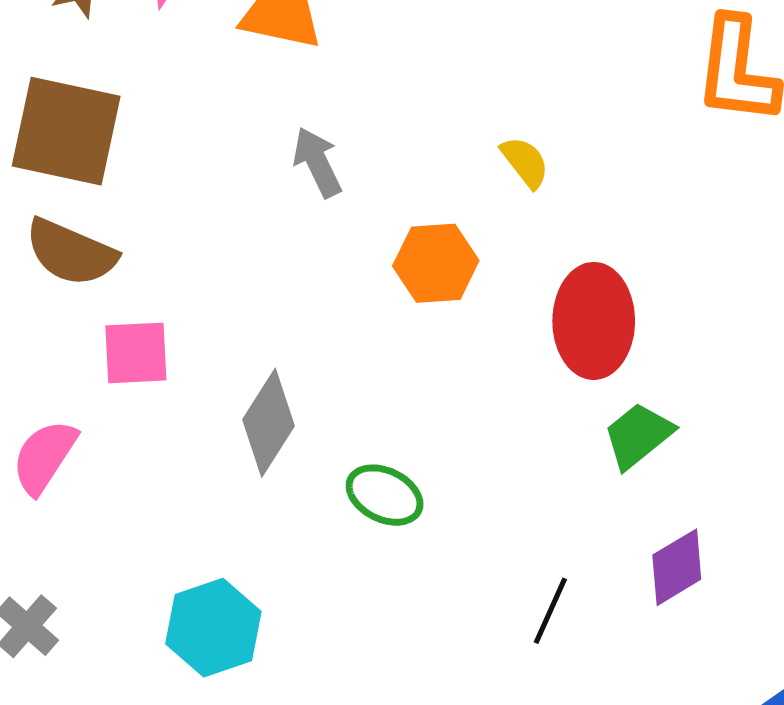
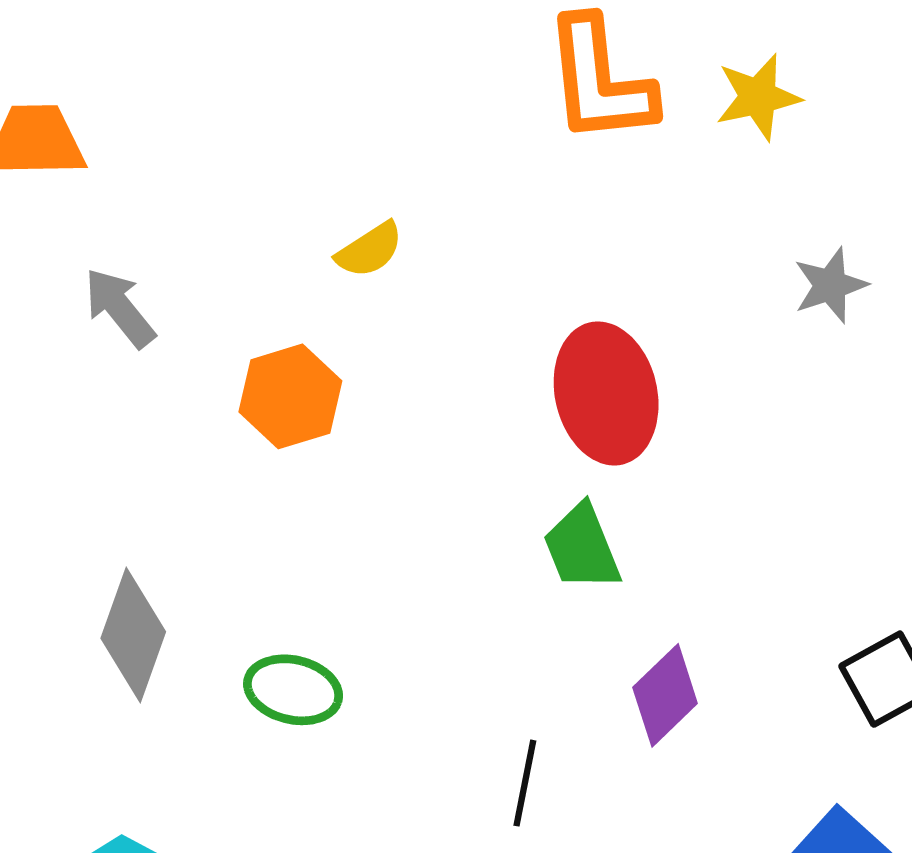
yellow semicircle: (525, 162) -> (370, 250), turned 108
red ellipse: (594, 321) -> (606, 393), moved
green trapezoid: (638, 435) -> (582, 548), turned -60

